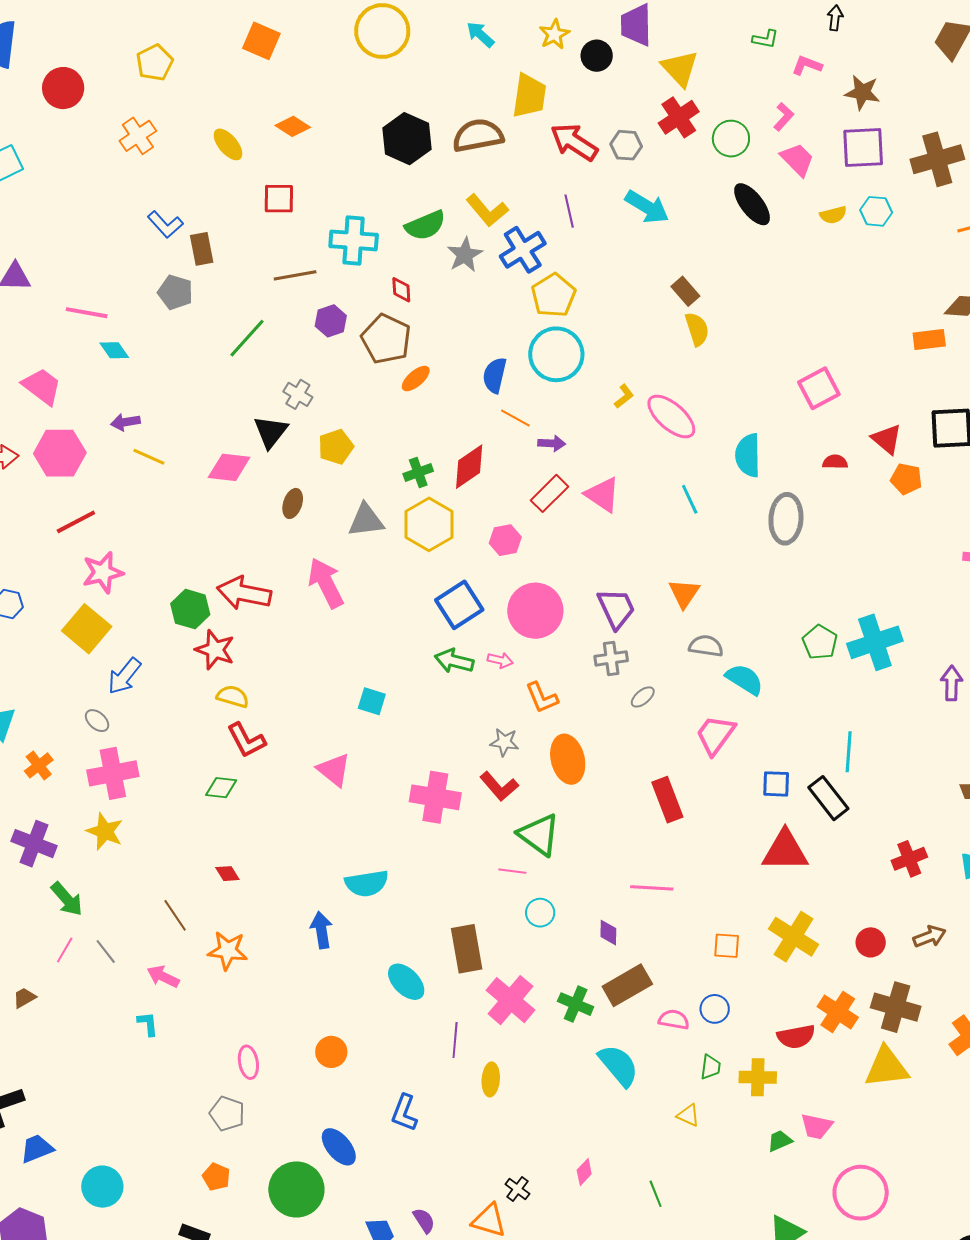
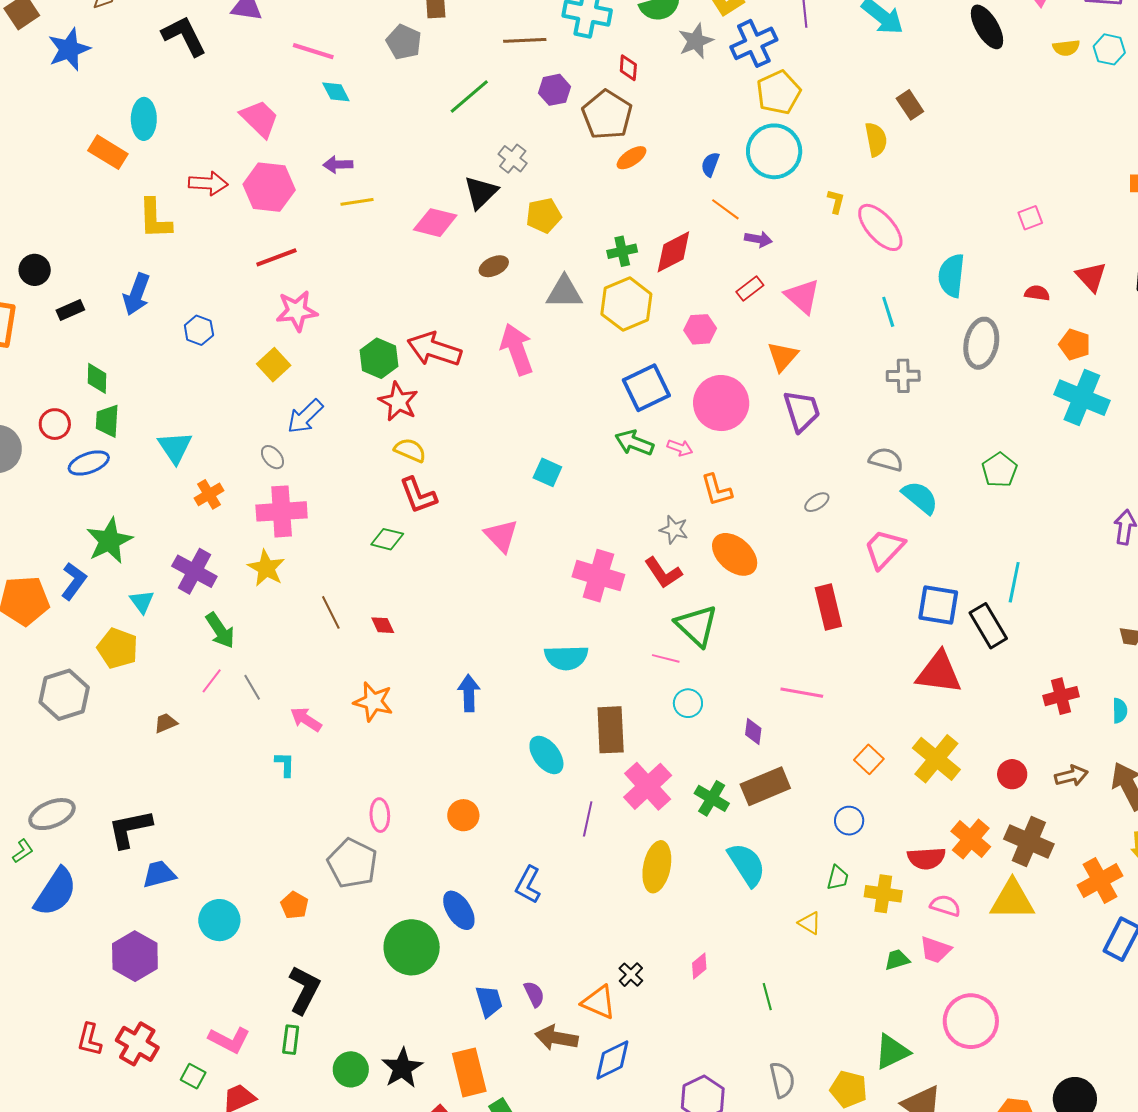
yellow semicircle: (697, 329) -> (876, 139), moved
blue semicircle: (495, 375) -> (710, 164), size x0.7
pink square: (819, 388) -> (1030, 218), size x0.6
yellow L-shape: (624, 396) -> (836, 201), turned -45
yellow line: (149, 457) -> (357, 202), turned -40
orange pentagon: (906, 479) -> (1075, 344), moved
red rectangle: (550, 493) -> (750, 288), size x0.7
brown ellipse: (293, 503) -> (494, 266), turned 40
orange triangle: (684, 593) -> (783, 356), moved
yellow square: (87, 629) -> (274, 365), size x0.7
cyan cross: (875, 642) -> (1082, 398), moved, turned 34
gray cross: (611, 658) -> (903, 376), moved
orange ellipse: (568, 759) -> (735, 554), turned -42
blue square: (776, 784) -> (938, 605), size x1.4
cyan semicircle: (367, 883) -> (566, 658), moved
brown line: (175, 915) -> (331, 612), moved
orange square: (727, 946) -> (869, 759), turned 32
pink semicircle: (674, 1020) -> (945, 906), moved
yellow ellipse: (491, 1079) -> (657, 867), moved, size x1.5
gray pentagon: (227, 1114) -> (352, 863), size x1.4
orange pentagon: (216, 1177) -> (294, 905), moved

